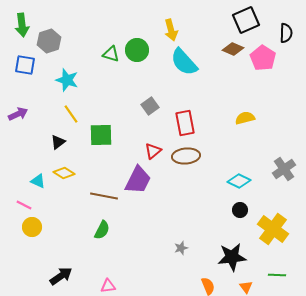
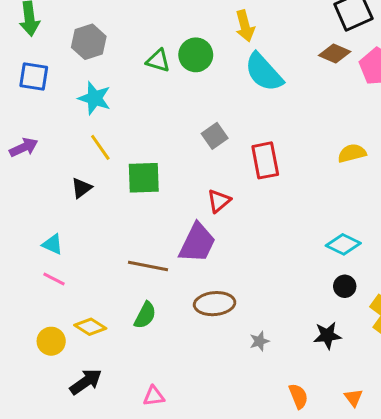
gray hexagon: (49, 41) -> (89, 42), moved
brown ellipse: (186, 156) -> (215, 304), moved
yellow diamond: (64, 173) -> (90, 327), moved
pink line: (24, 205) -> (54, 279), moved
yellow circle: (32, 227) -> (51, 341), moved
black star: (232, 257) -> (327, 335), moved, size x0.7

